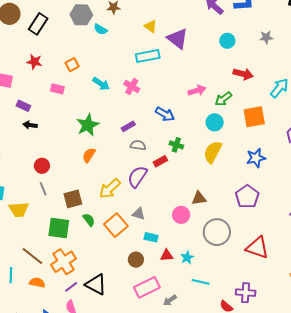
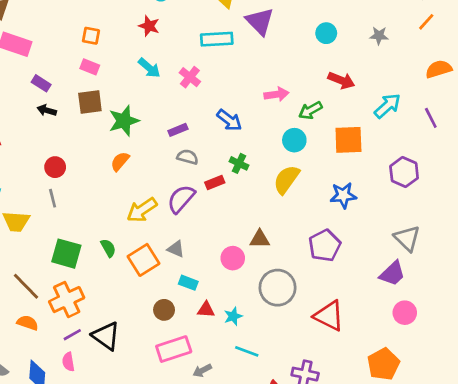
red star: (34, 62) -> (149, 26), moved
orange square: (72, 65) -> (91, 36), moved, turned 32
brown square: (73, 199) -> (90, 102), moved

